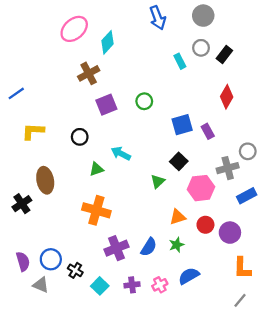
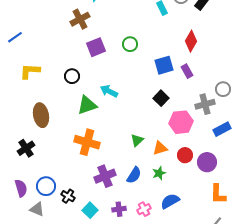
red diamond: (227, 97) -> (191, 41), moved
green triangle: (96, 169) -> (87, 105), size x1.5
green triangle: (158, 181) -> (137, 140), moved
black cross: (22, 204) -> (26, 148), moved

